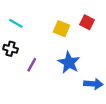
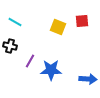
red square: (87, 22) -> (82, 21), turned -32
blue star: (69, 63) -> (51, 70), moved, turned -30

